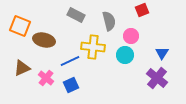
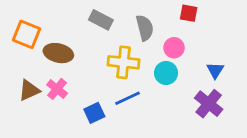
red square: (142, 10) -> (189, 13), turned 32
blue line: (70, 61) -> (127, 98), moved
pink cross: (46, 78) -> (57, 89), moved

